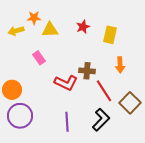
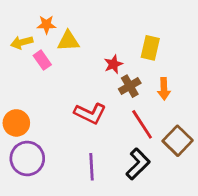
red star: (83, 27) -> (113, 64), moved
pink rectangle: (39, 58) -> (42, 60), moved
brown cross: (87, 71) -> (130, 86), moved, turned -35

